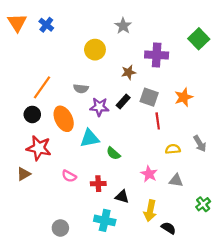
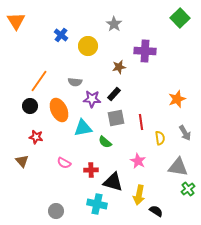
blue cross: (46, 25) -> (61, 35), moved
green square: (199, 39) -> (180, 18), moved
gray square: (149, 97) -> (116, 118), moved, turned -30
orange star: (184, 97) -> (177, 99), moved
red line: (158, 121) -> (141, 122), moved
red star: (39, 148) -> (36, 137), size x0.6
yellow semicircle: (173, 149) -> (160, 138), turned 88
brown triangle: (24, 174) -> (22, 161), turned -40
gray triangle: (176, 180) -> (178, 167), moved, size x1.5
black triangle: (122, 197) -> (113, 182), size x1.5

